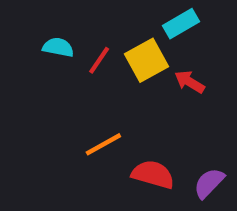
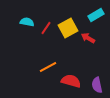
cyan rectangle: (181, 24) -> (96, 15), moved
purple semicircle: (209, 183) -> (97, 85), turned -56

